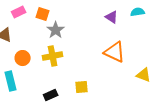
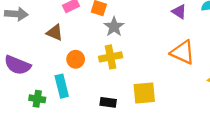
yellow square: (82, 87) -> (144, 93), size x1.5
black rectangle: (51, 95) -> (108, 102), turned 32

